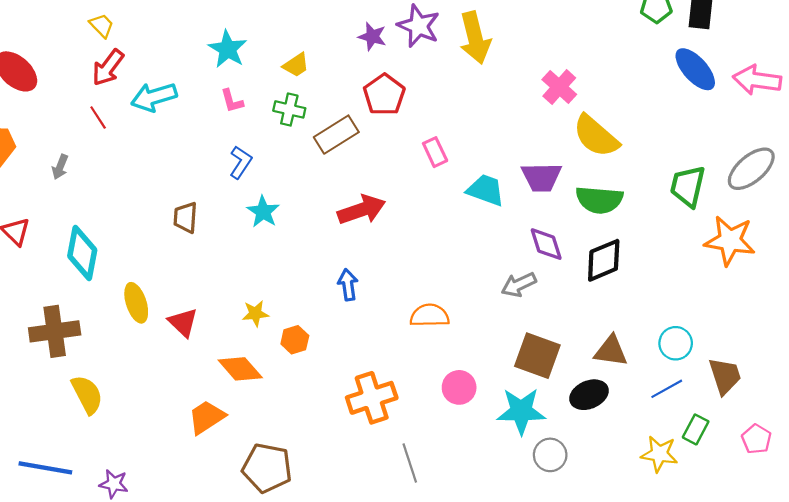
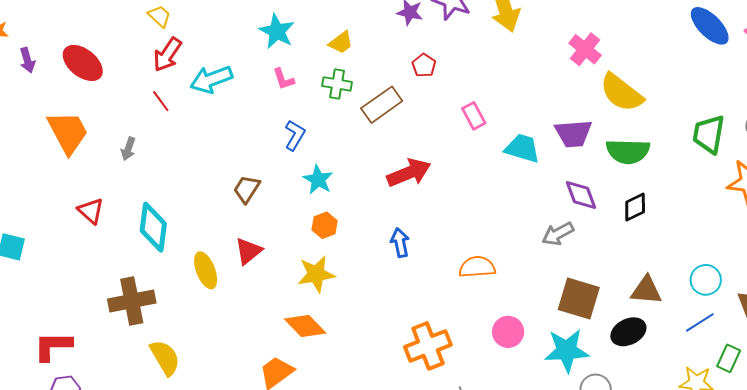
red pentagon: (384, 95) -> (424, 65), size x0.6
brown trapezoid: (185, 217) -> (247, 189), turned 32
black diamond: (604, 260) -> (635, 207), size x0.7
yellow star: (255, 313) -> (316, 274), size x1.5
red triangle: (183, 322) -> (248, 251), moved, turned 40
orange hexagon: (295, 340) -> (325, 225), moved

